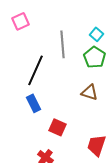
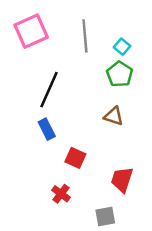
pink square: (21, 21) -> (31, 31), size x1.6
gray line: (63, 44) -> (85, 36), moved

